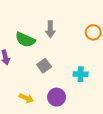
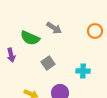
gray arrow: (50, 29) -> (54, 28), turned -56

